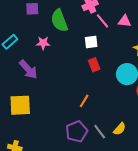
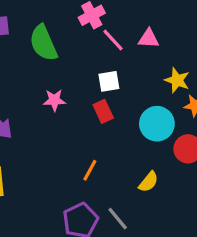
white square: (91, 42) -> (109, 81), moved
pink star: (43, 43) -> (54, 100), moved
yellow semicircle: (120, 129) -> (148, 182), moved

